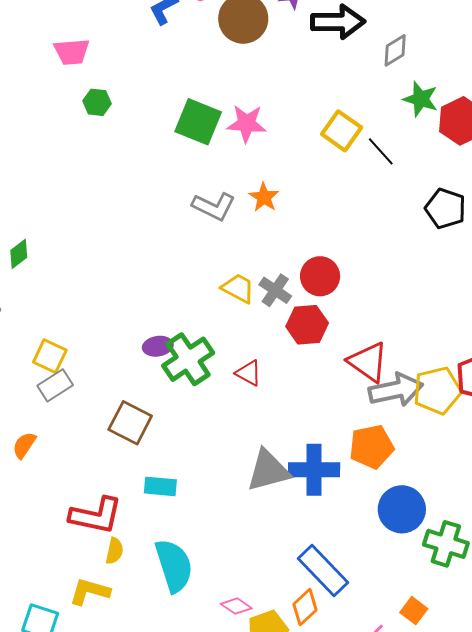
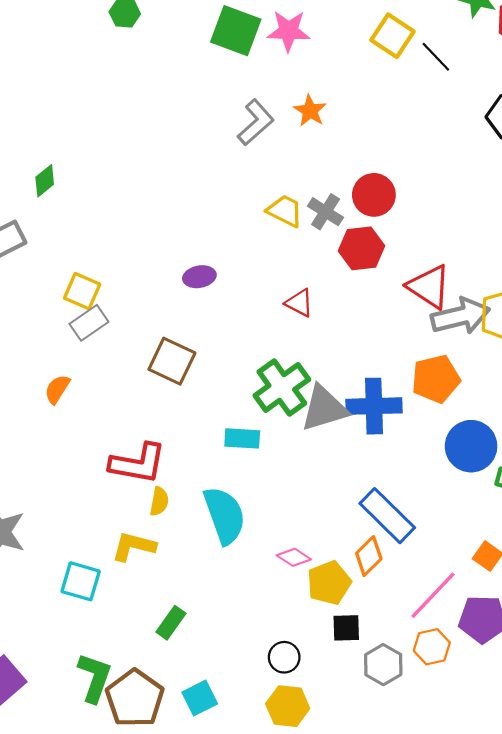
gray L-shape: (214, 206) -> (256, 122), turned -66
green cross: (188, 359) -> (282, 387), moved
cyan rectangle: (160, 486) -> (242, 438), moved

